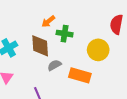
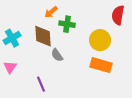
gray semicircle: (54, 65) -> (57, 55), turned -96
orange rectangle: (80, 75) -> (101, 65), moved

